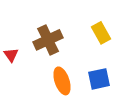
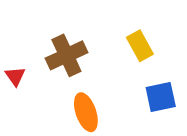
blue square: (99, 79) -> (161, 97), moved

